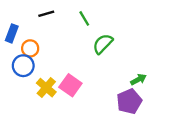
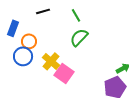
green semicircle: (103, 44) -> (79, 37), moved
yellow cross: (46, 88) -> (51, 61), moved

